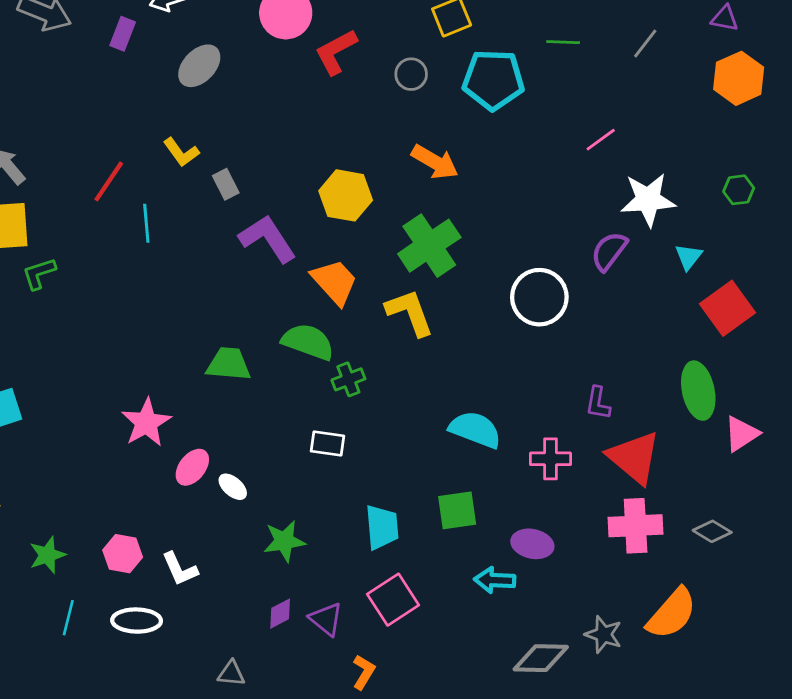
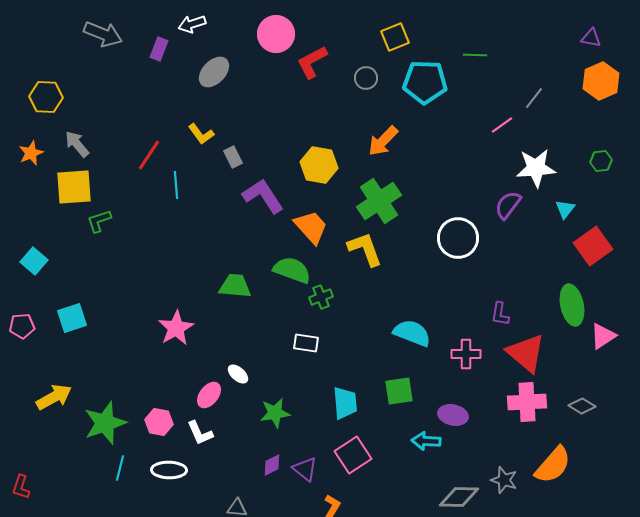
gray line: (645, 43) -> (534, 98), moved
orange arrow: (435, 162) -> (383, 141), turned 104
pink ellipse: (192, 467) -> (209, 395), moved
green star: (47, 555) -> (105, 423), size x1.6

